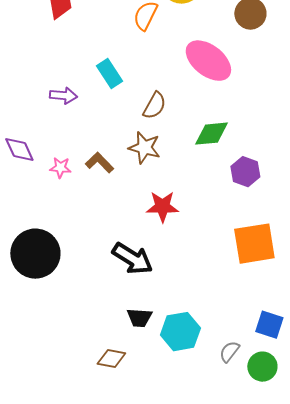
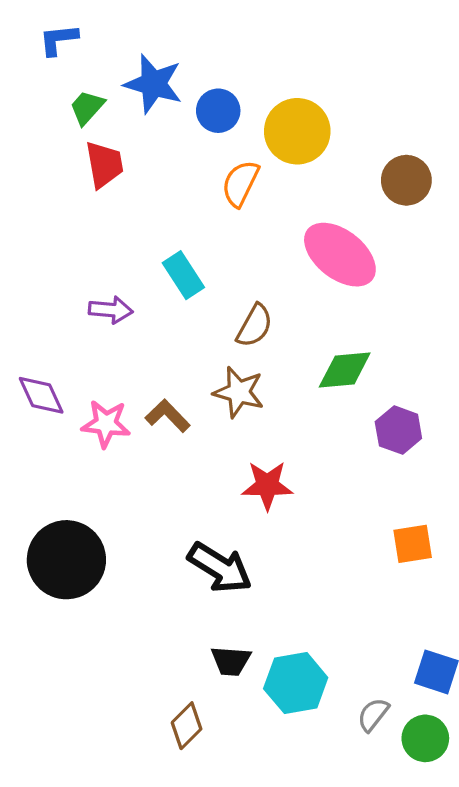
pink star: (60, 168) -> (106, 424), size x1.4
orange square: (254, 244) -> (413, 544), size x0.6
brown diamond: (111, 359) -> (187, 726), turned -56

